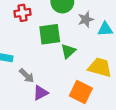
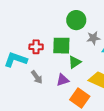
red cross: (23, 13) -> (36, 47), moved
purple triangle: (41, 93) -> (63, 80), moved

